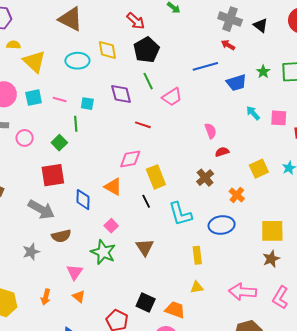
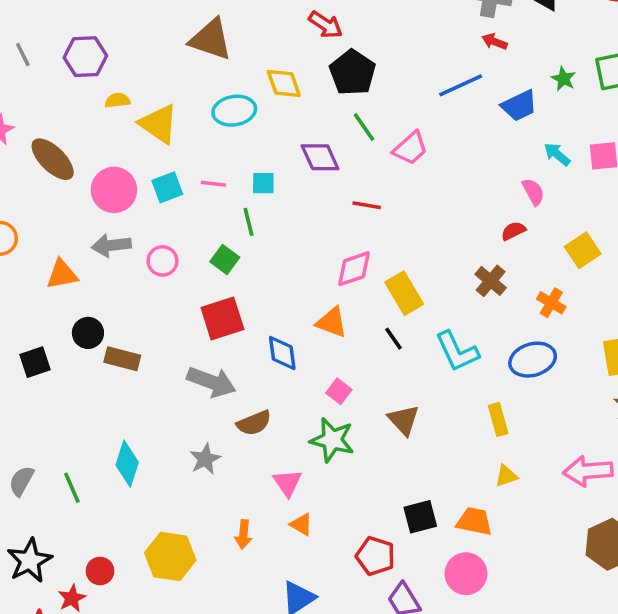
pink semicircle: (211, 131) -> (533, 192), moved
black square: (146, 302) -> (420, 517), turned -30

